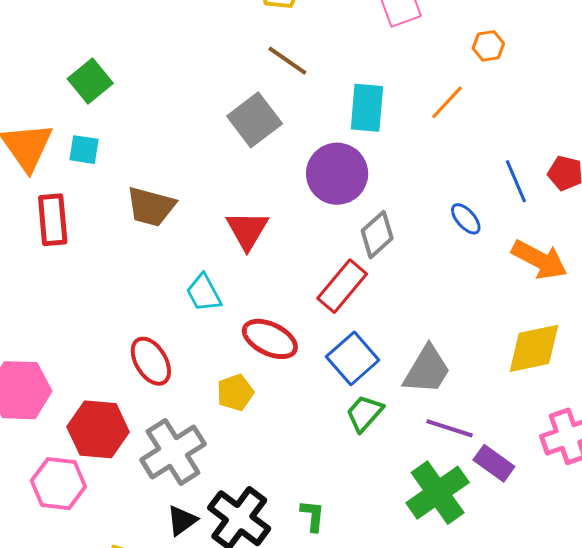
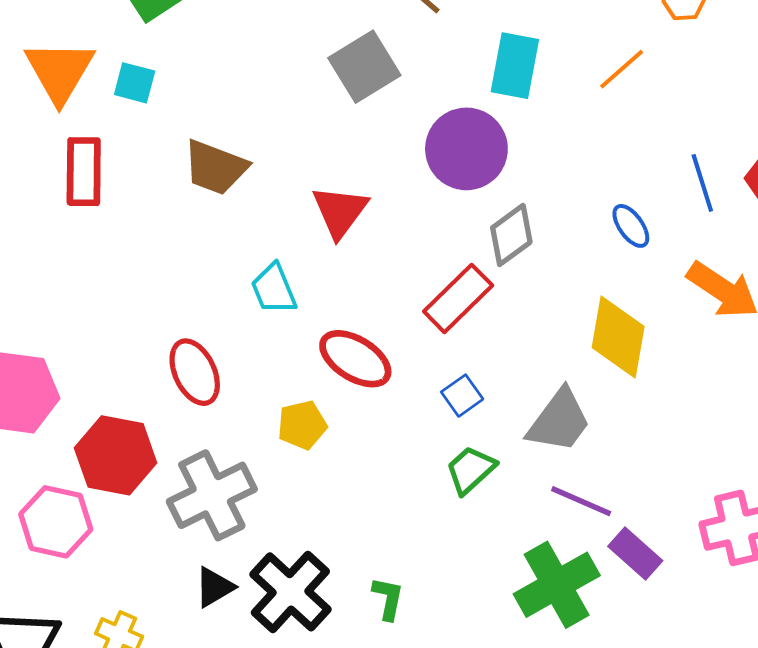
yellow diamond: (534, 348) -> (618, 337), moved, turned -74
blue square: (353, 358) -> (462, 396), size x0.6

